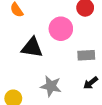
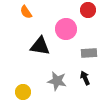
black arrow: (91, 83) -> (85, 78), moved, turned 104

